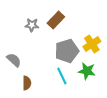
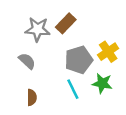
gray star: (32, 25) -> (38, 29), size x1.5
gray semicircle: (14, 60) -> (27, 61), moved

